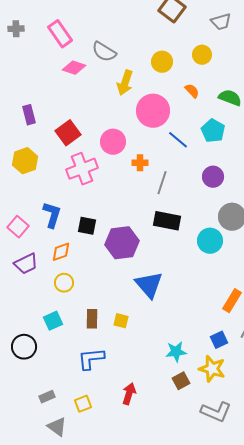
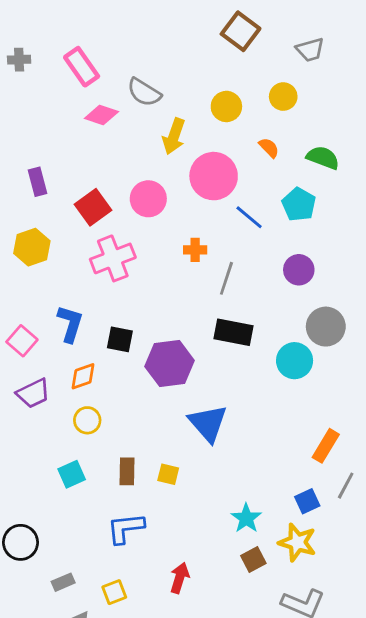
pink circle: (113, 142) -> (148, 199), moved
black circle: (24, 347) -> (21, 542), moved
cyan star: (176, 352) -> (246, 518), turned -30

